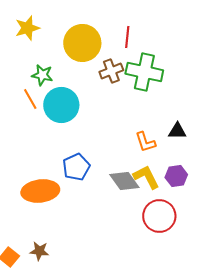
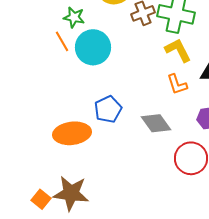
yellow L-shape: (146, 177) -> (178, 50), moved
brown star: (39, 251) -> (71, 193), size x1.8

